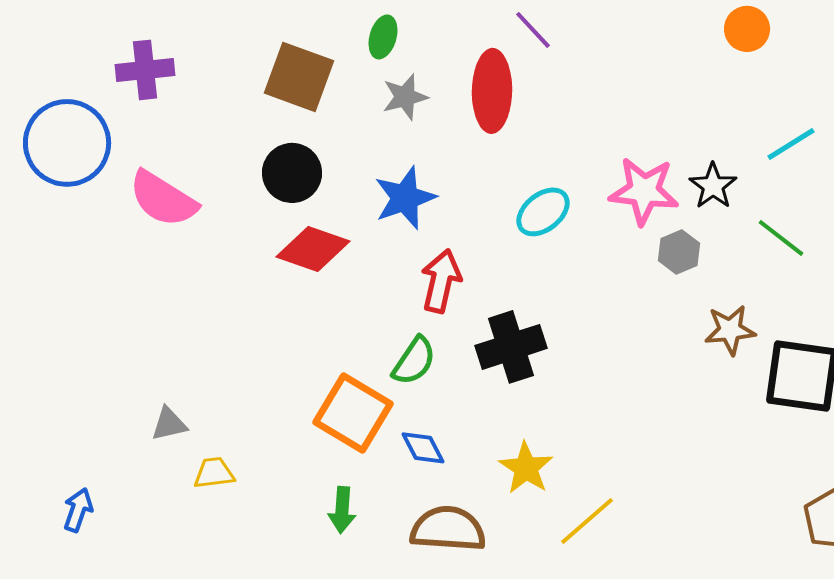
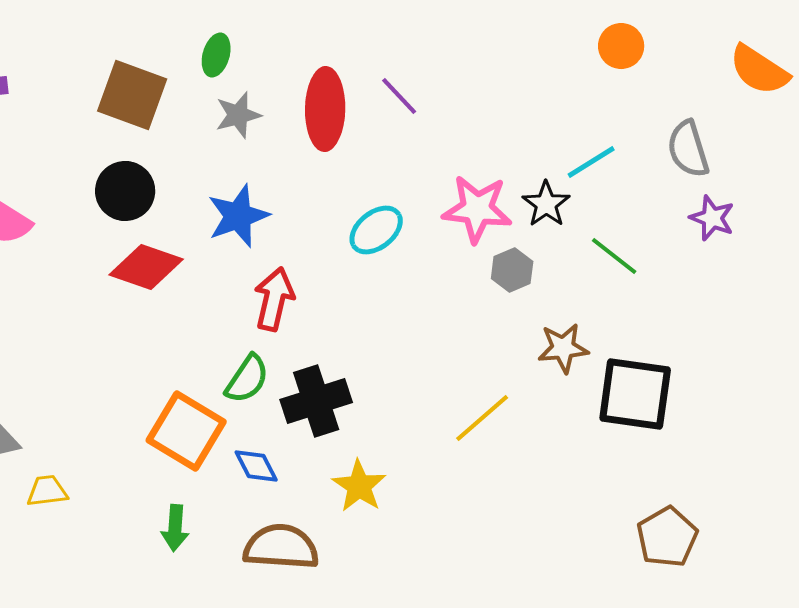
orange circle: (747, 29) -> (621, 46), moved
purple line: (533, 30) -> (399, 96), moved
cyan line: (791, 144) -> (591, 162), moved
black cross: (511, 347) -> (316, 401), moved
yellow line: (587, 521) -> (482, 418), moved

